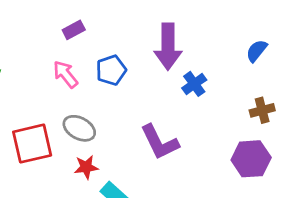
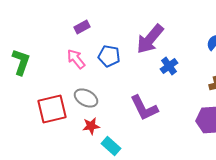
purple arrow: (168, 47) -> (150, 39), turned 40
blue pentagon: (111, 70) -> (109, 56), turned 30

